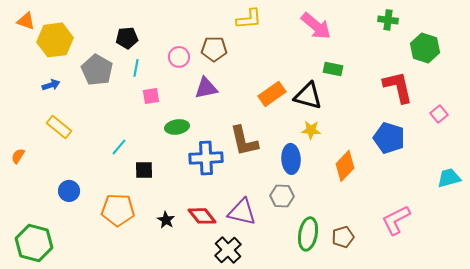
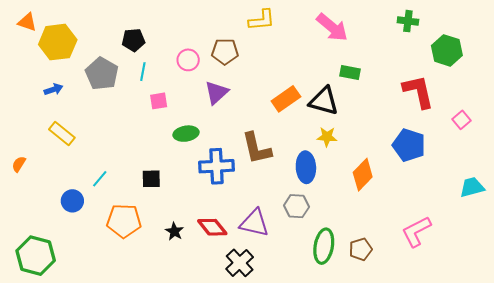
purple triangle: (206, 88) -> (216, 93), turned -30
cyan line: (119, 147) -> (100, 179), moved

